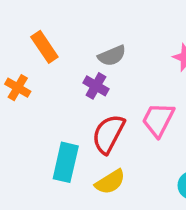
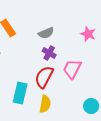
purple cross: (96, 86) -> (49, 53), moved
yellow semicircle: (110, 182) -> (45, 104), turned -48

